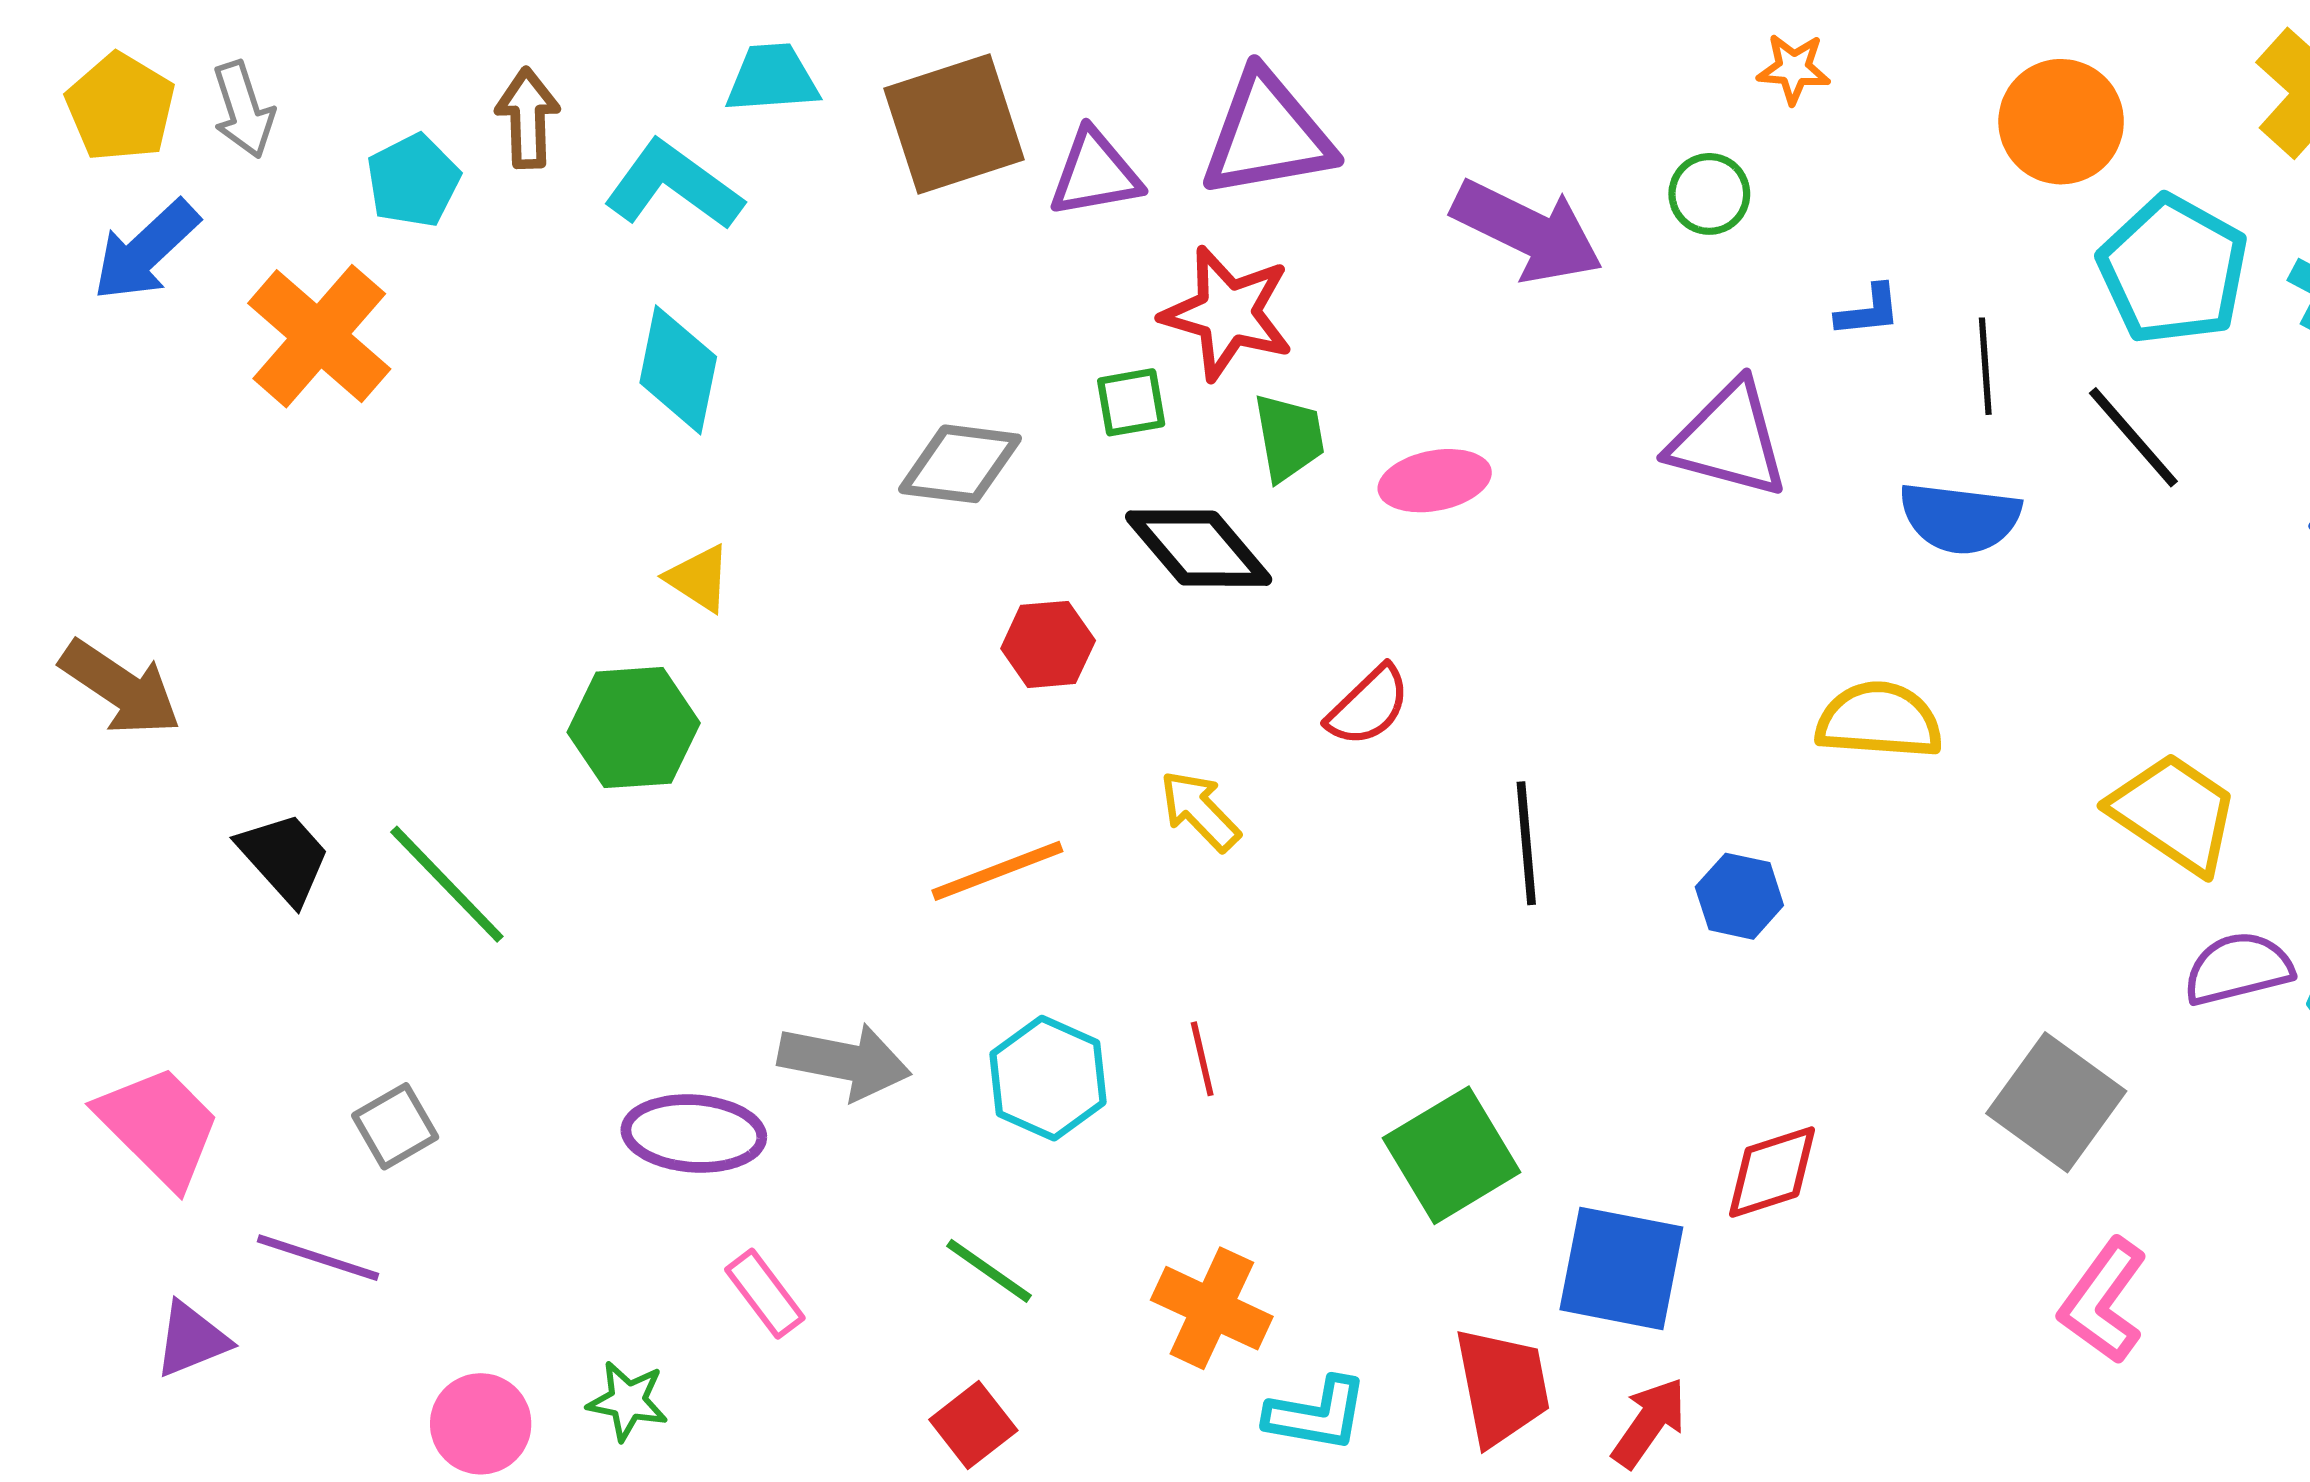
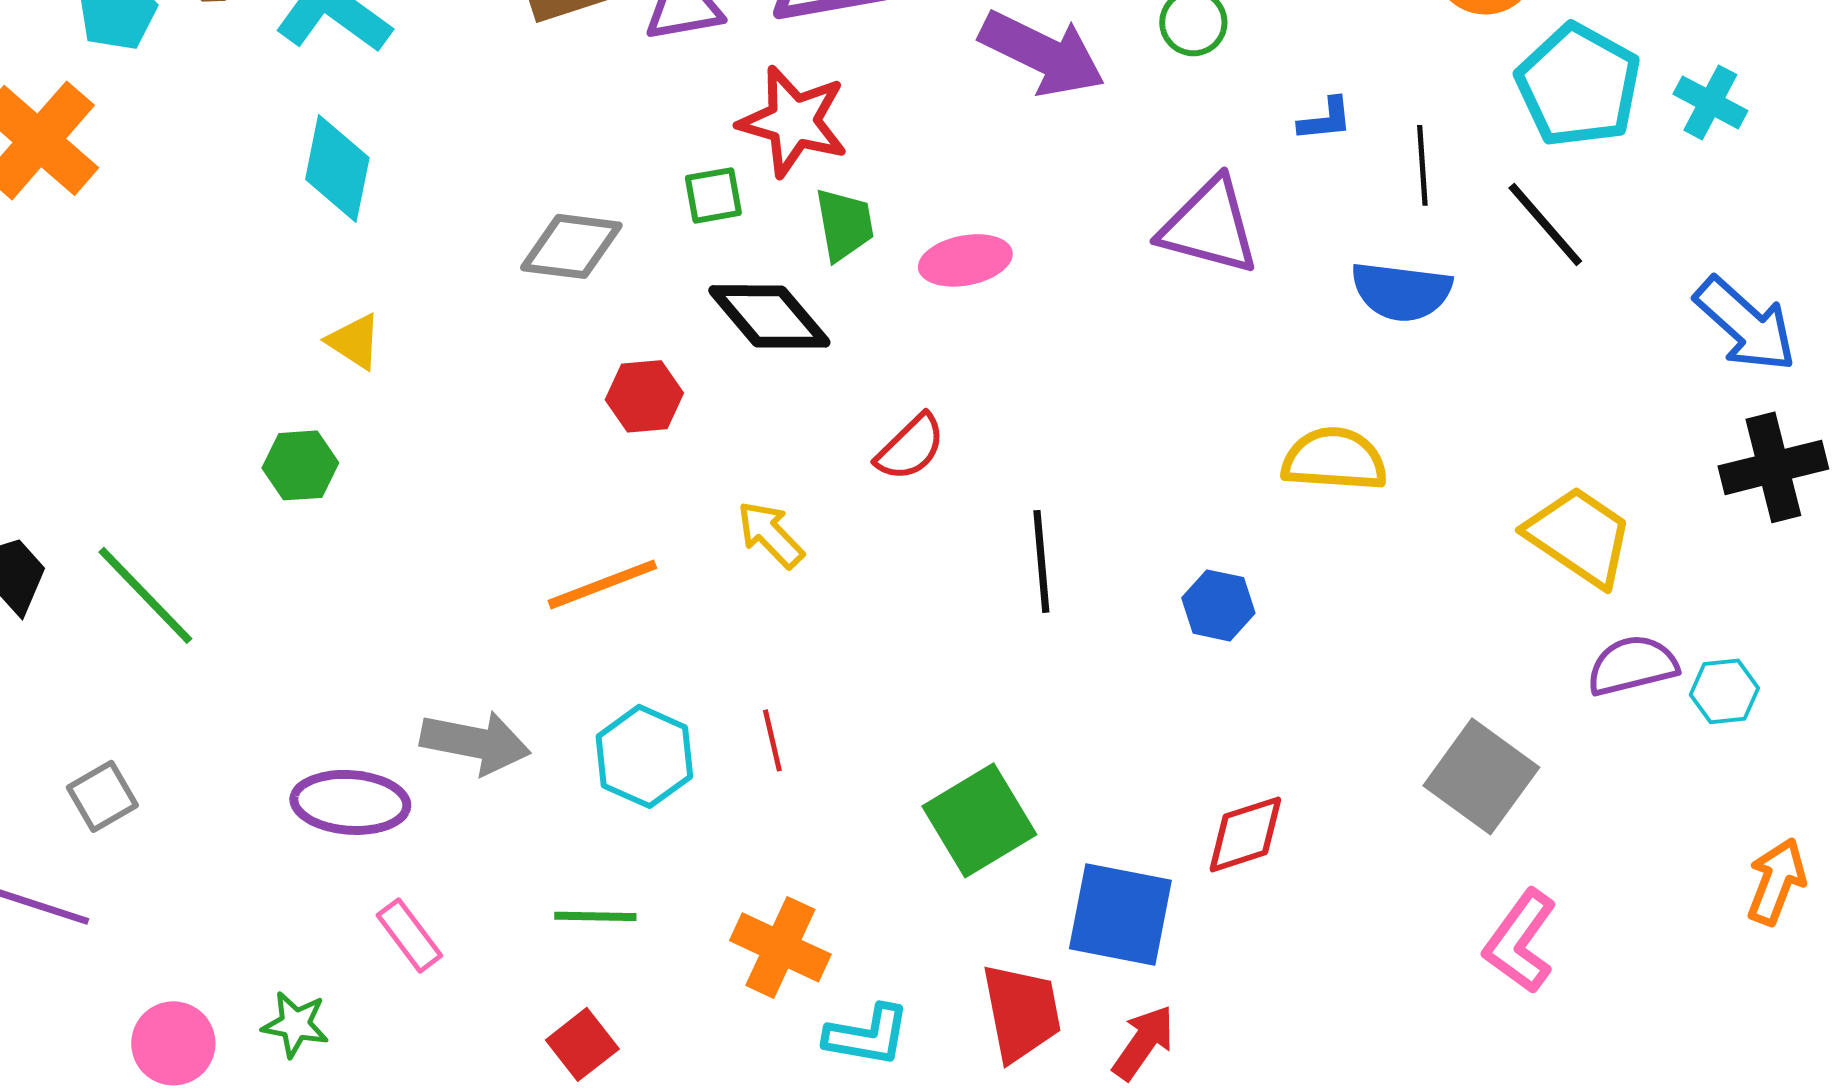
green hexagon: (634, 728) -> (300, 465), size x0.7
green line: (989, 1271) -> (595, 916), turned -34

